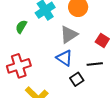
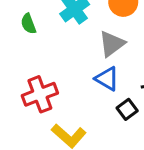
green semicircle: (21, 27) -> (28, 24), moved, turned -48

